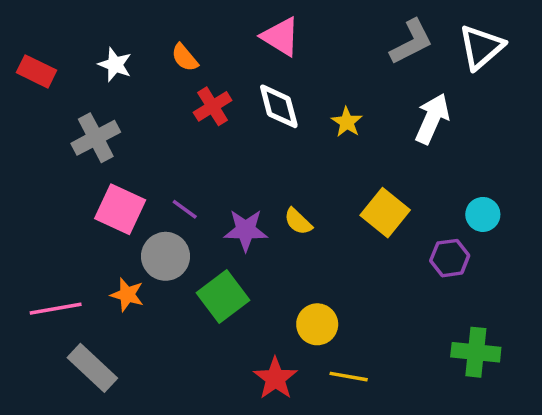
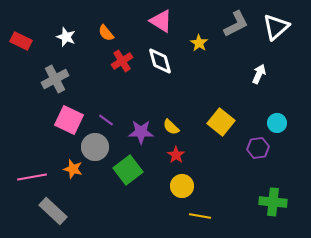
white arrow: (432, 119) -> (259, 74), moved, size x0.7
yellow star: (347, 122) -> (199, 43), moved
red star: (275, 378) -> (176, 155), moved, size x0.7

